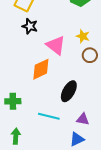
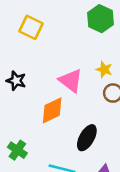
black star: (30, 26) -> (16, 81), moved
green cross: (13, 101) -> (17, 150), turned 35

